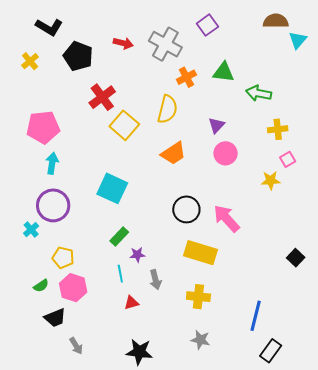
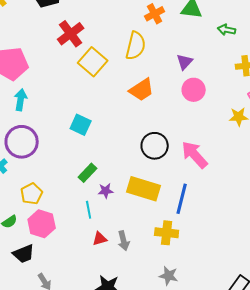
green arrow: (259, 93) -> (227, 30), size x0.7
cyan square: (112, 188) -> (81, 125), size x0.7
yellow rectangle: (200, 253) -> (144, 189), moved
yellow pentagon: (63, 258) -> (32, 194), turned 30
gray arrow: (155, 280) -> (124, 241), moved
blue line: (256, 316) -> (182, 199), moved

